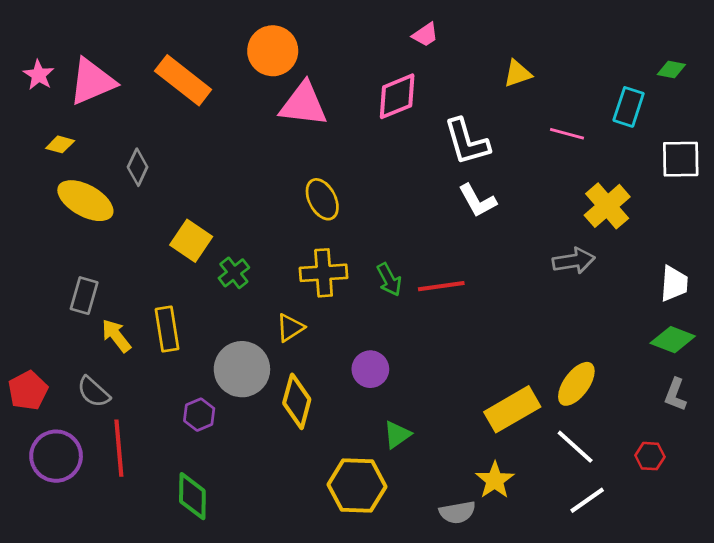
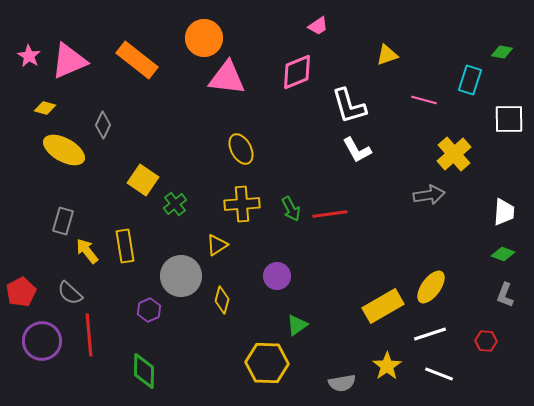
green diamond: (673, 340) -> (503, 254), size x0.7
yellow diamond: (297, 401) -> (222, 300), size x0.7
white line: (575, 447) -> (430, 334), turned -60
yellow star: (495, 480) -> (387, 366), moved
white line: (587, 500) -> (439, 374), turned 56

